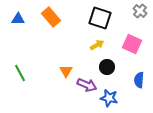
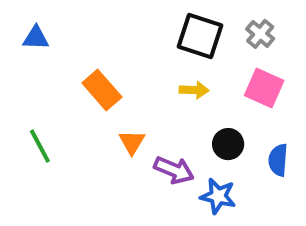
gray cross: (140, 11) -> (260, 34), moved
orange rectangle: (51, 17) -> (102, 90), moved
yellow arrow: (97, 45) -> (194, 90), turned 32
black circle: (107, 67) -> (228, 144), moved

